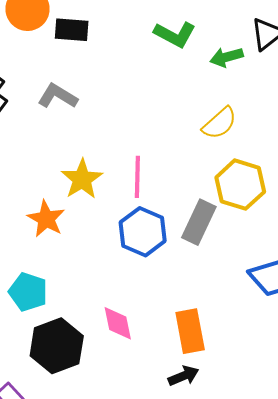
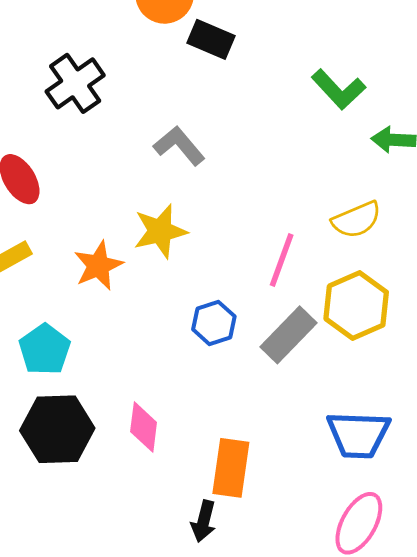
gray L-shape: (58, 96) -> (179, 146), moved
pink line: (137, 177) -> (282, 260), moved
blue hexagon: (143, 232) -> (214, 323), size x0.7
black arrow: (184, 376) -> (204, 521), turned 108

